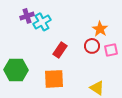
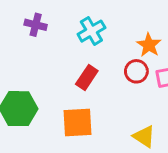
purple cross: (27, 16) -> (36, 25), turned 32
cyan cross: (42, 22) -> (91, 31), moved

